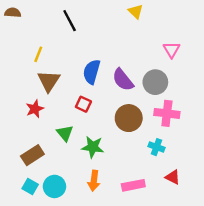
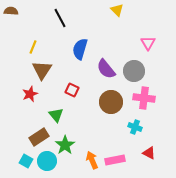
blue semicircle: (92, 72) -> (80, 49), moved
green star: (93, 147) -> (65, 145), moved, turned 30
brown rectangle: (32, 155) -> (39, 137), moved
orange arrow: (94, 181) -> (92, 160), moved, turned 150

